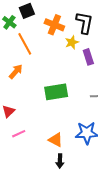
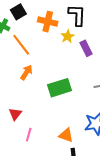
orange arrow: (16, 72) -> (26, 72), moved
pink line: (19, 134) -> (29, 135), turned -40

